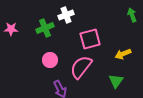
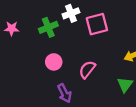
pink square: (90, 39) -> (97, 24), moved
pink semicircle: (81, 67) -> (87, 69), size x0.7

